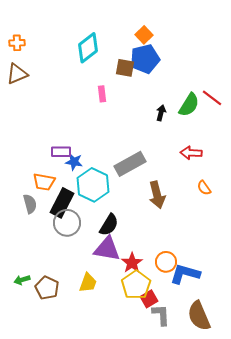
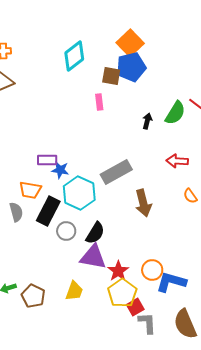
orange square: (144, 35) -> (130, 43), size x1.5
pink rectangle: (102, 94) -> (99, 102), moved
gray circle: (67, 223) -> (66, 231), moved, size x0.7

